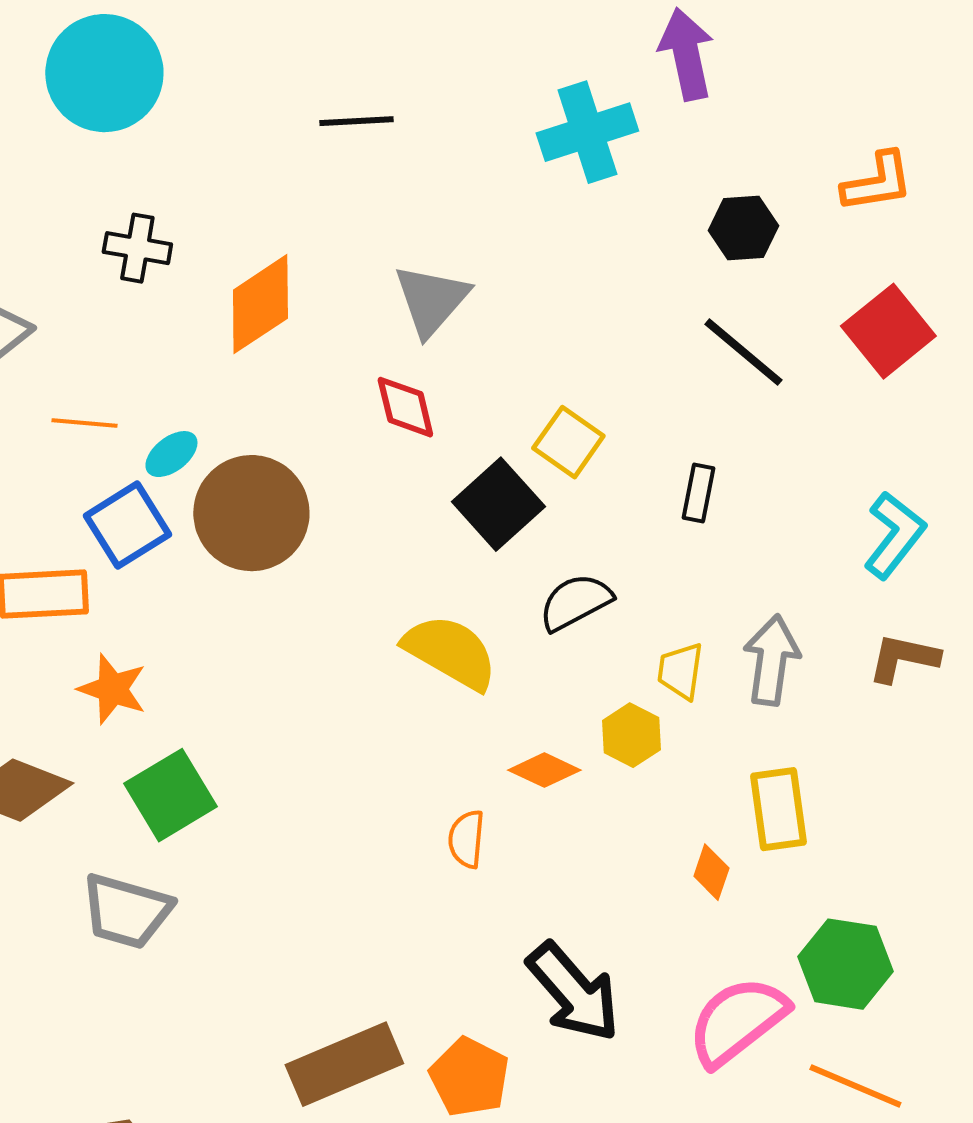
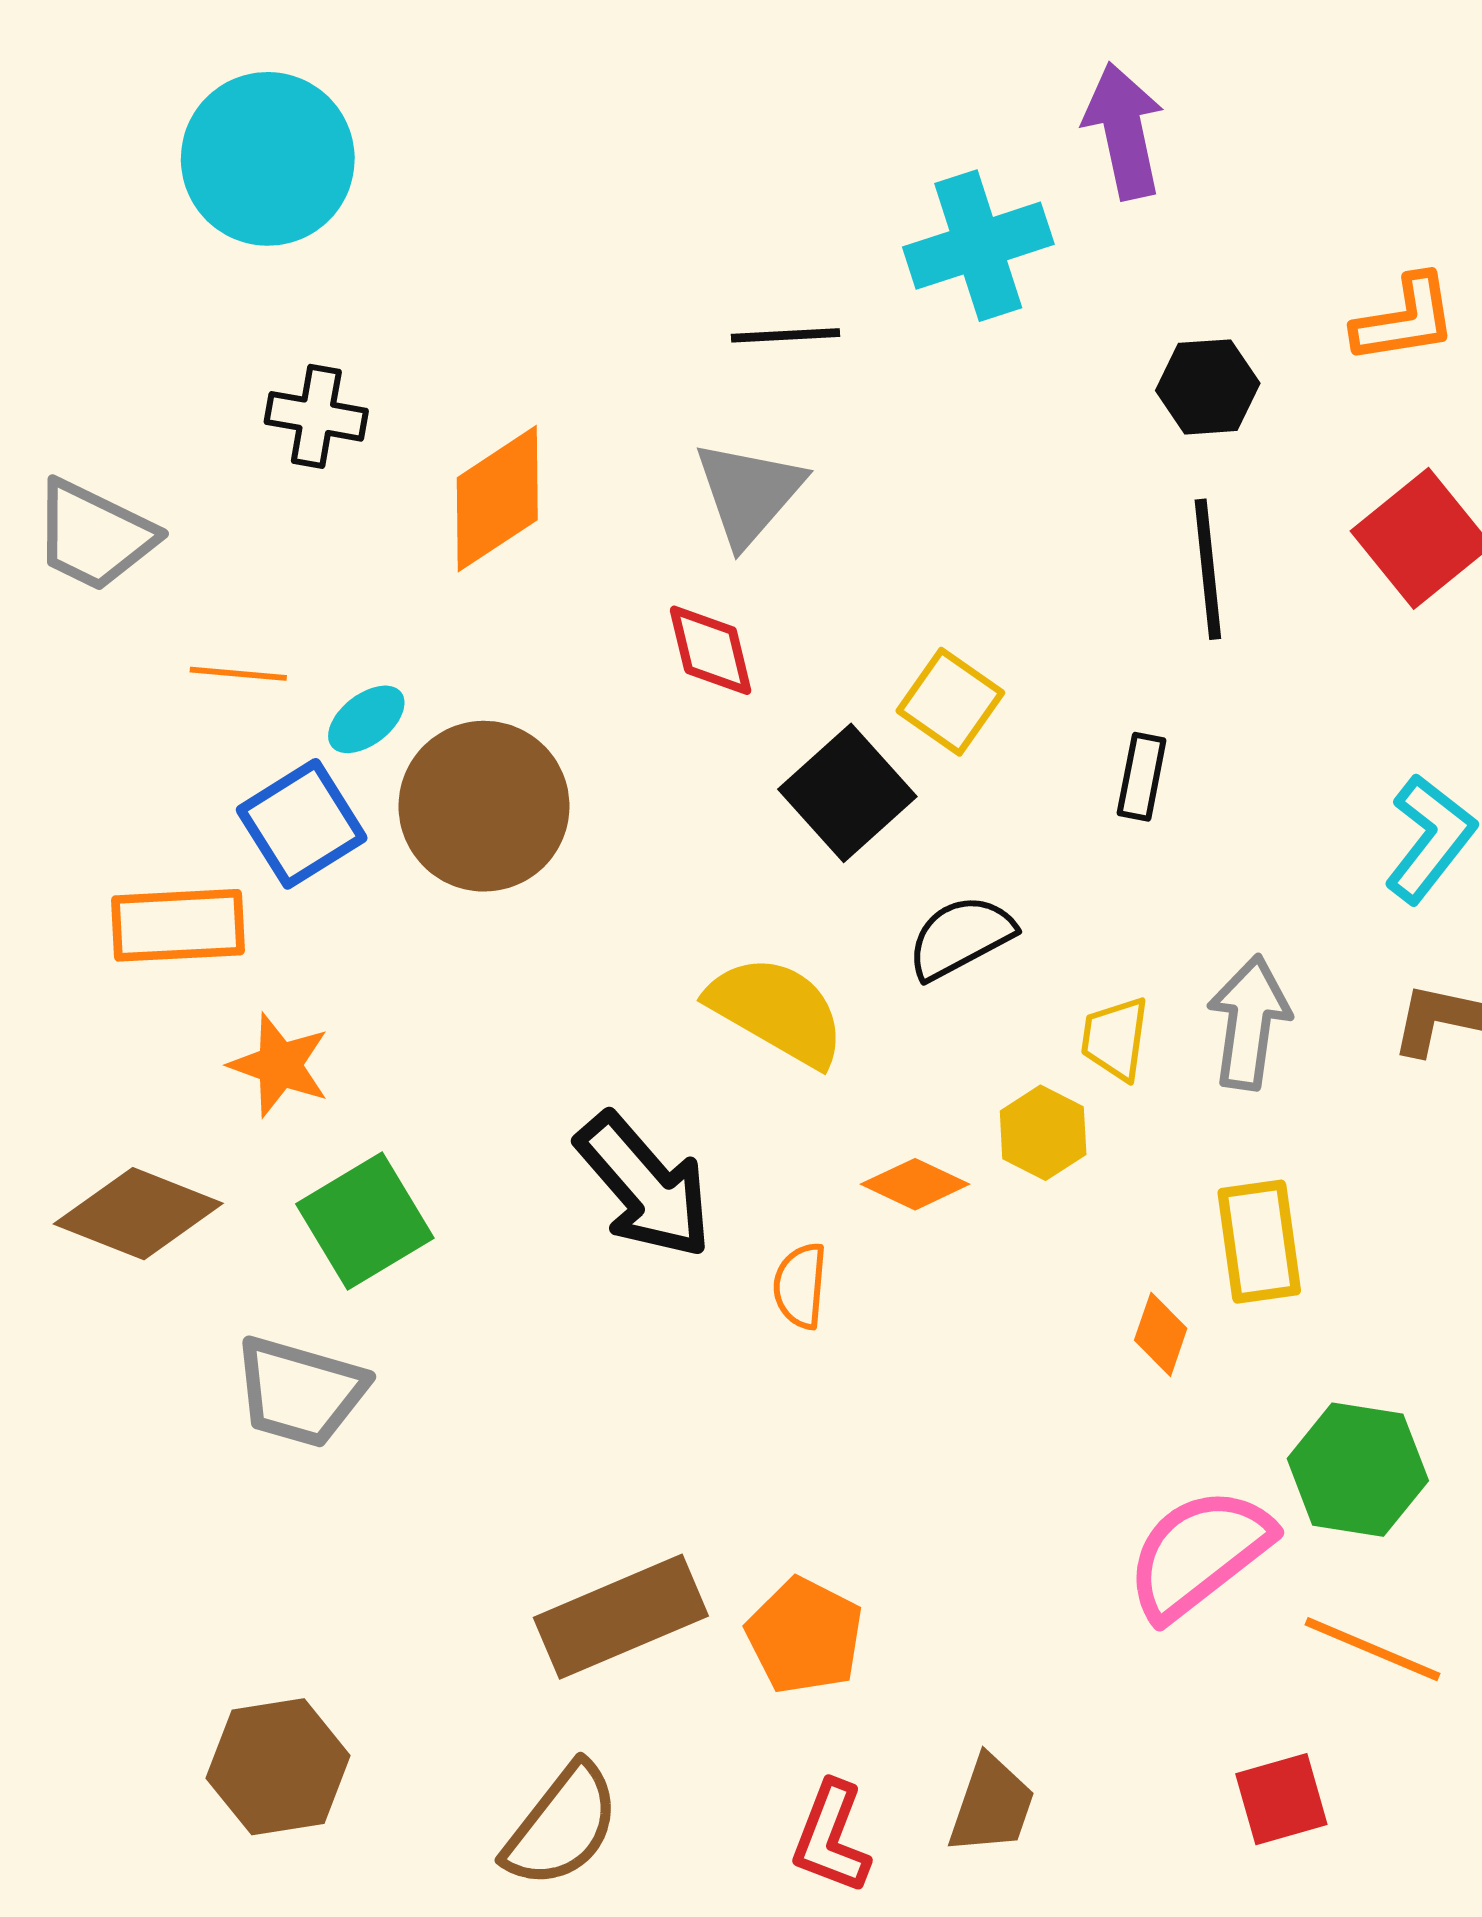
black line: (356, 121) -> (786, 335), moved
black line: (743, 352) -> (1208, 569), turned 44
black arrow: (573, 992) -> (644, 1186), moved

